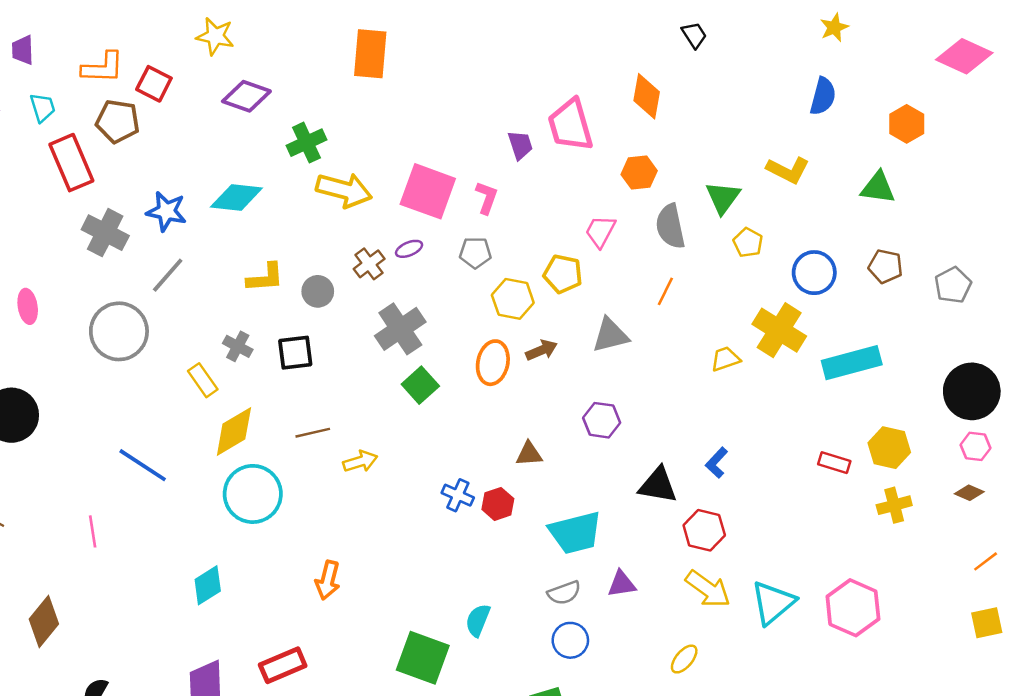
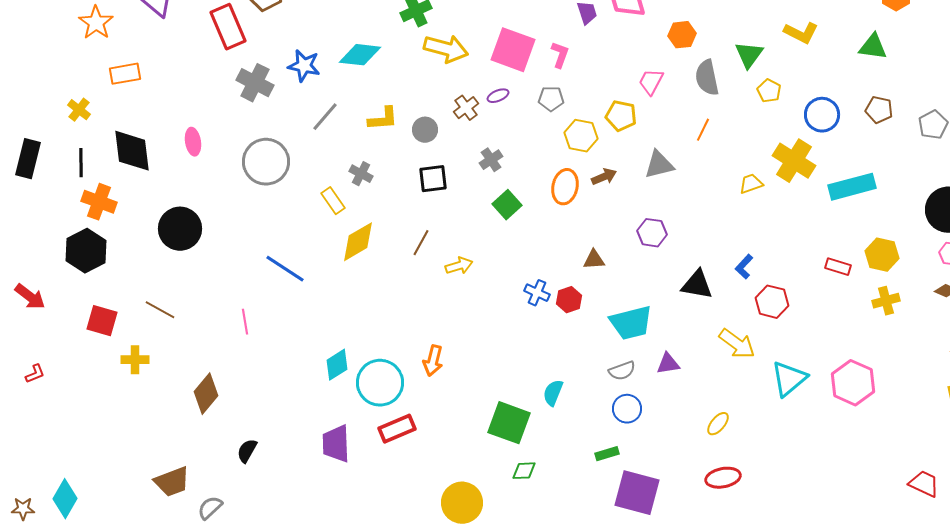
gray line: (168, 275) -> (325, 117), moved
gray cross: (400, 329) -> (491, 160), size x0.6
black square: (295, 353) -> (433, 179), moved
brown line: (313, 433) -> (421, 243), turned -48
cyan circle: (253, 494) -> (380, 383), moved
red hexagon: (704, 530) -> (772, 302), moved
yellow arrow: (708, 589) -> (737, 344), moved

